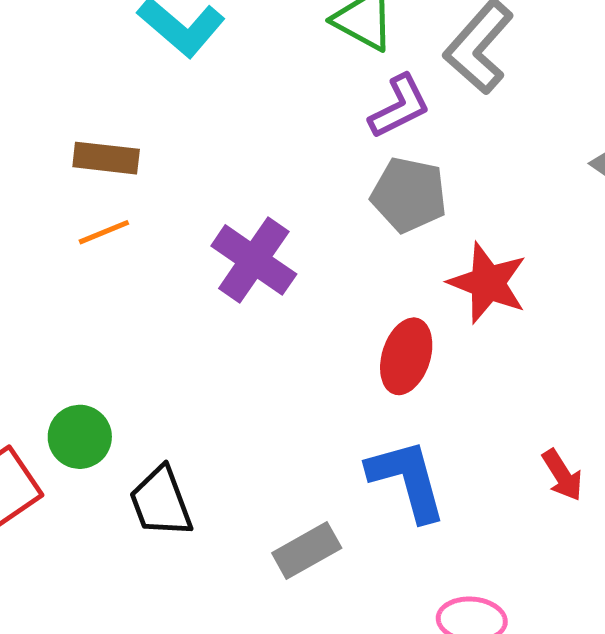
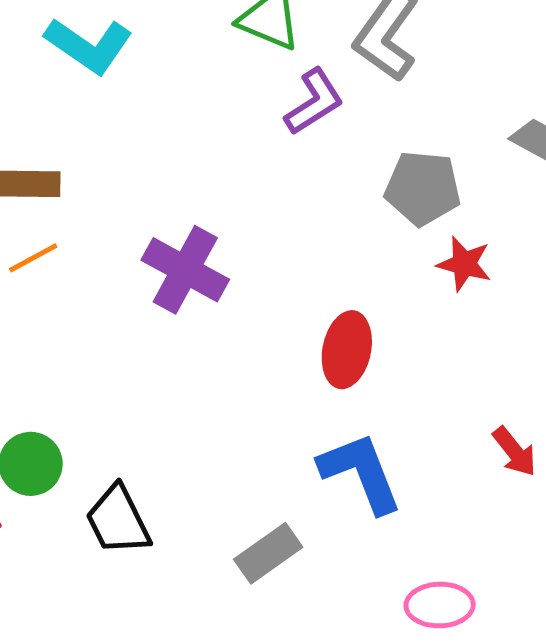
gray pentagon: (409, 195) -> (423, 188), moved
red star: (488, 283) -> (464, 264), moved, size x0.7

